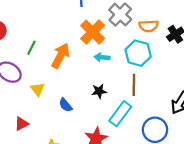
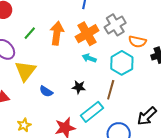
orange arrow: (60, 56) -> (57, 33), moved, turned -35
yellow triangle: (38, 89) -> (25, 71), size x1.6
blue semicircle: (66, 105) -> (46, 91), turned -32

